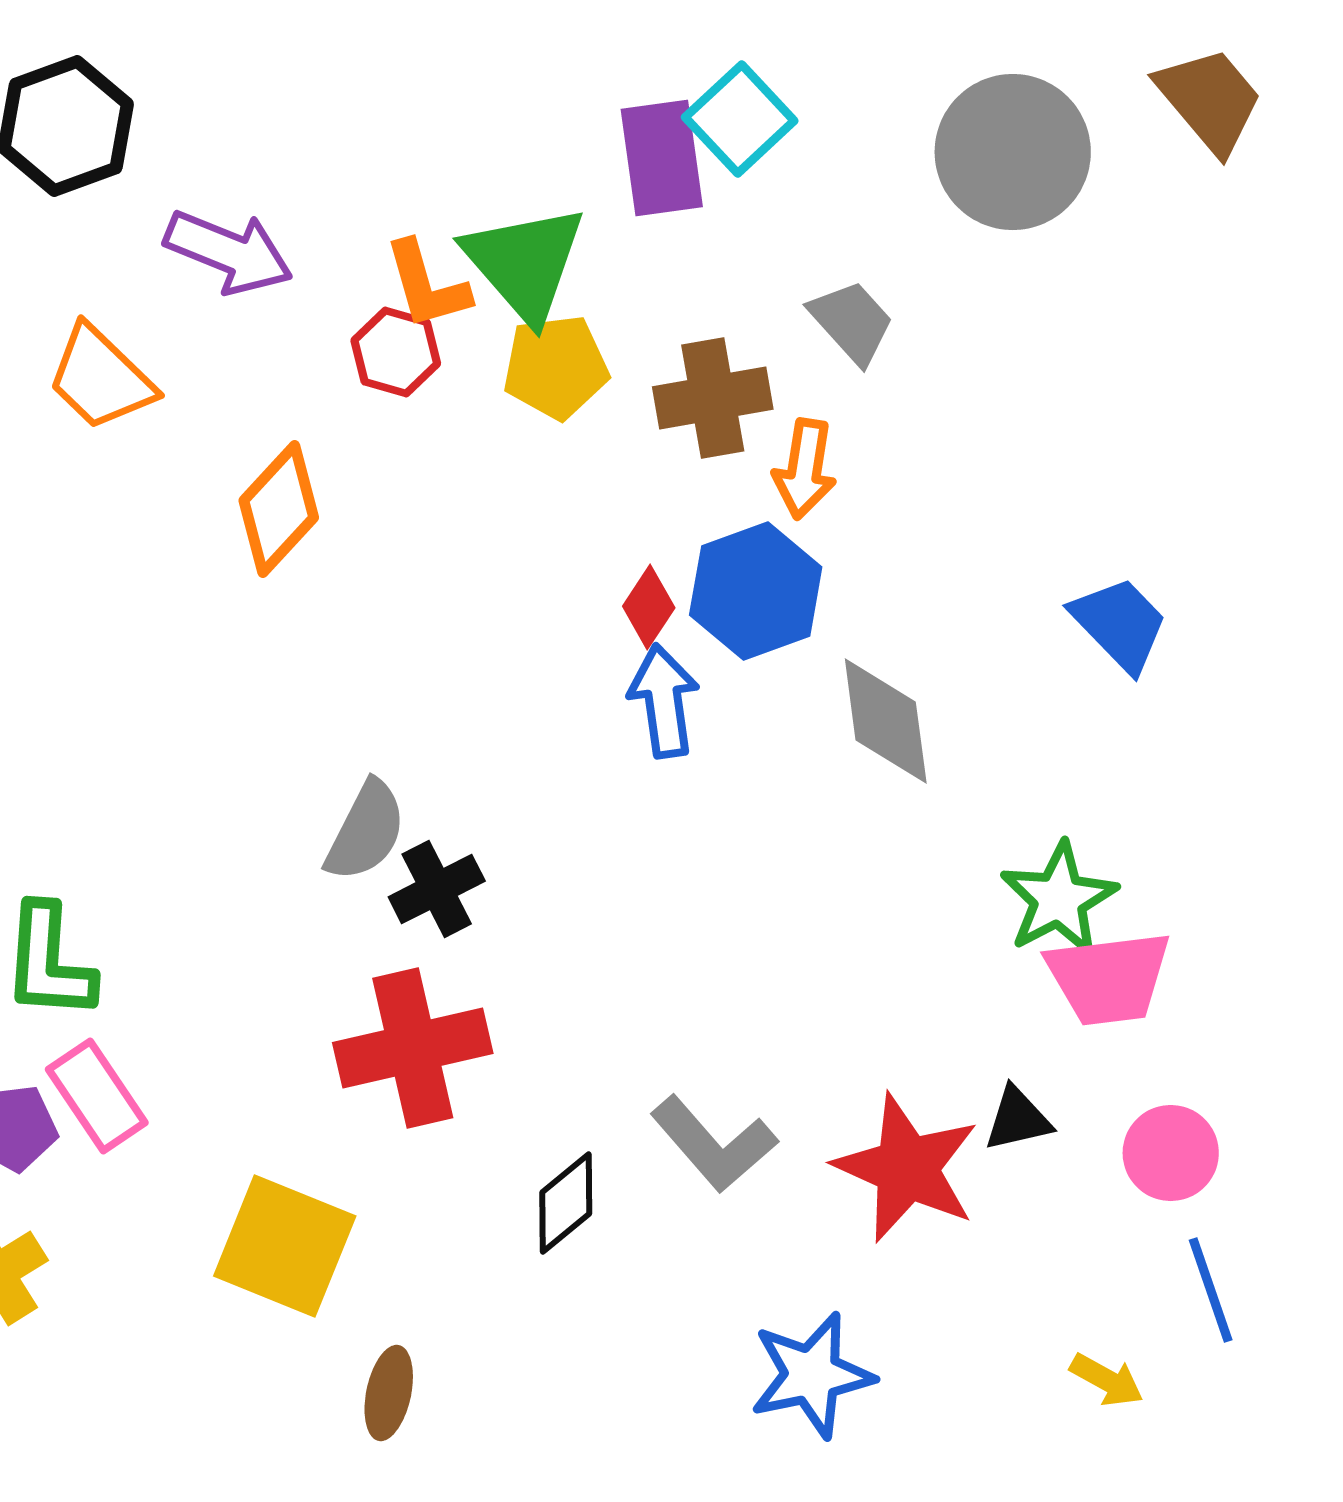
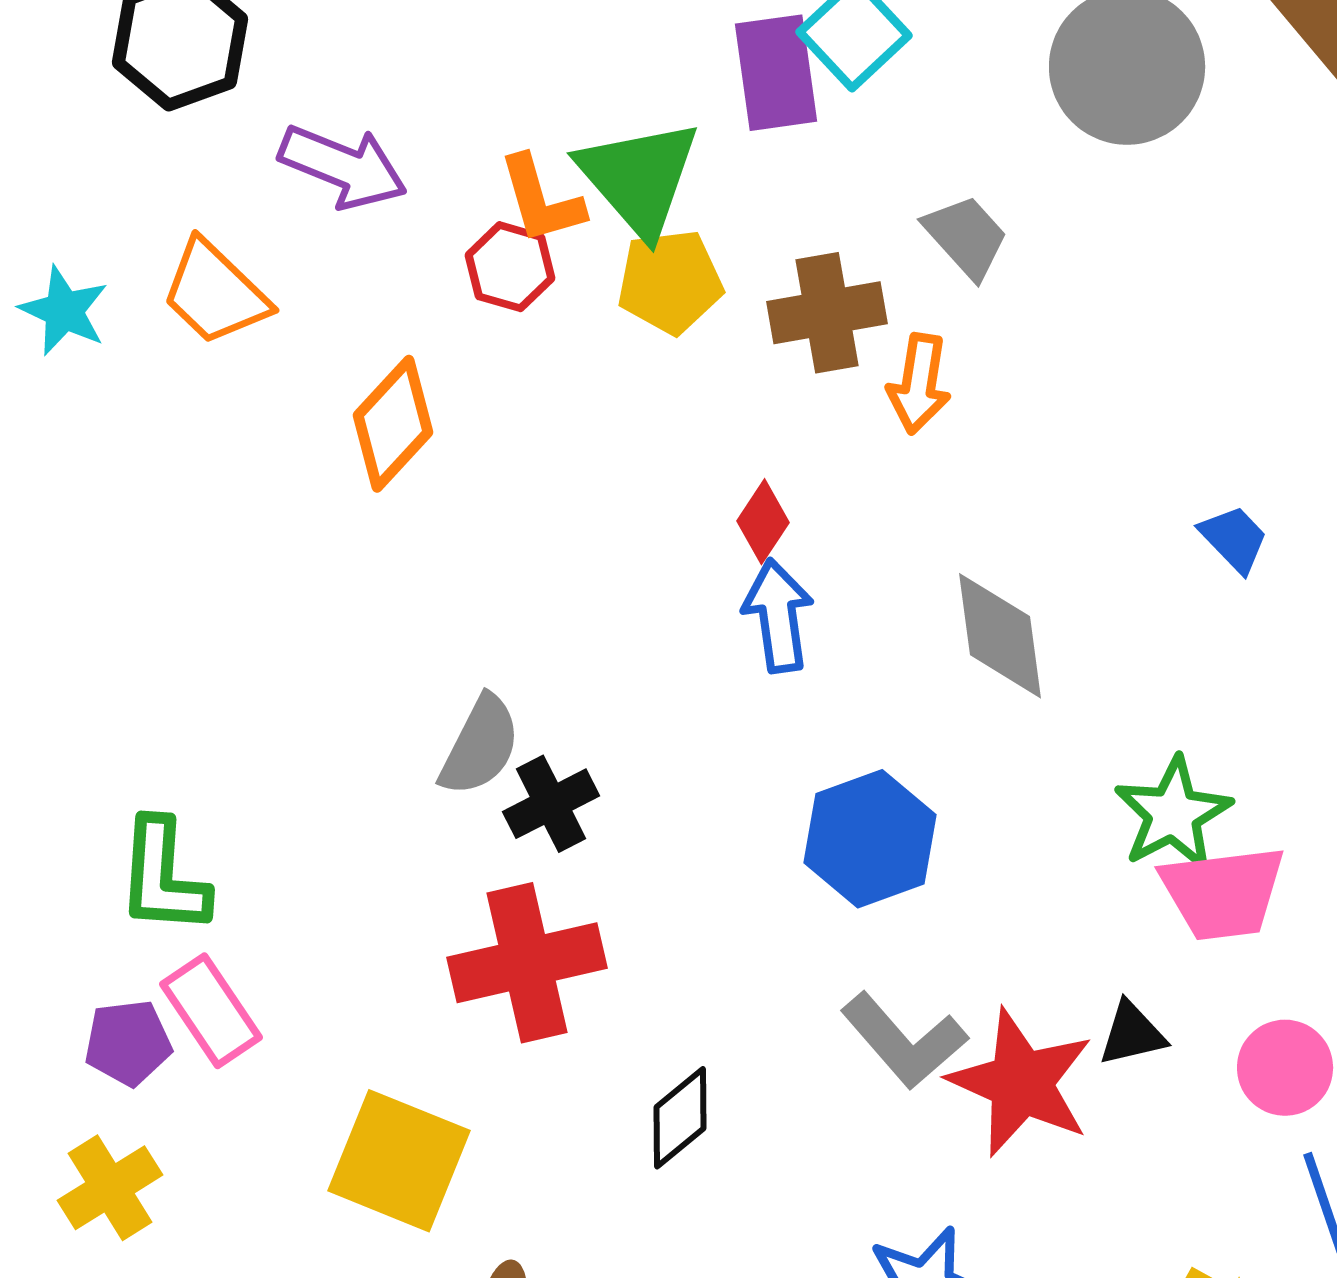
blue hexagon: (756, 591) -> (870, 839), moved
blue trapezoid: (1120, 624) -> (1234, 539), size x0.7
gray L-shape: (714, 1144) -> (904, 1041), moved

